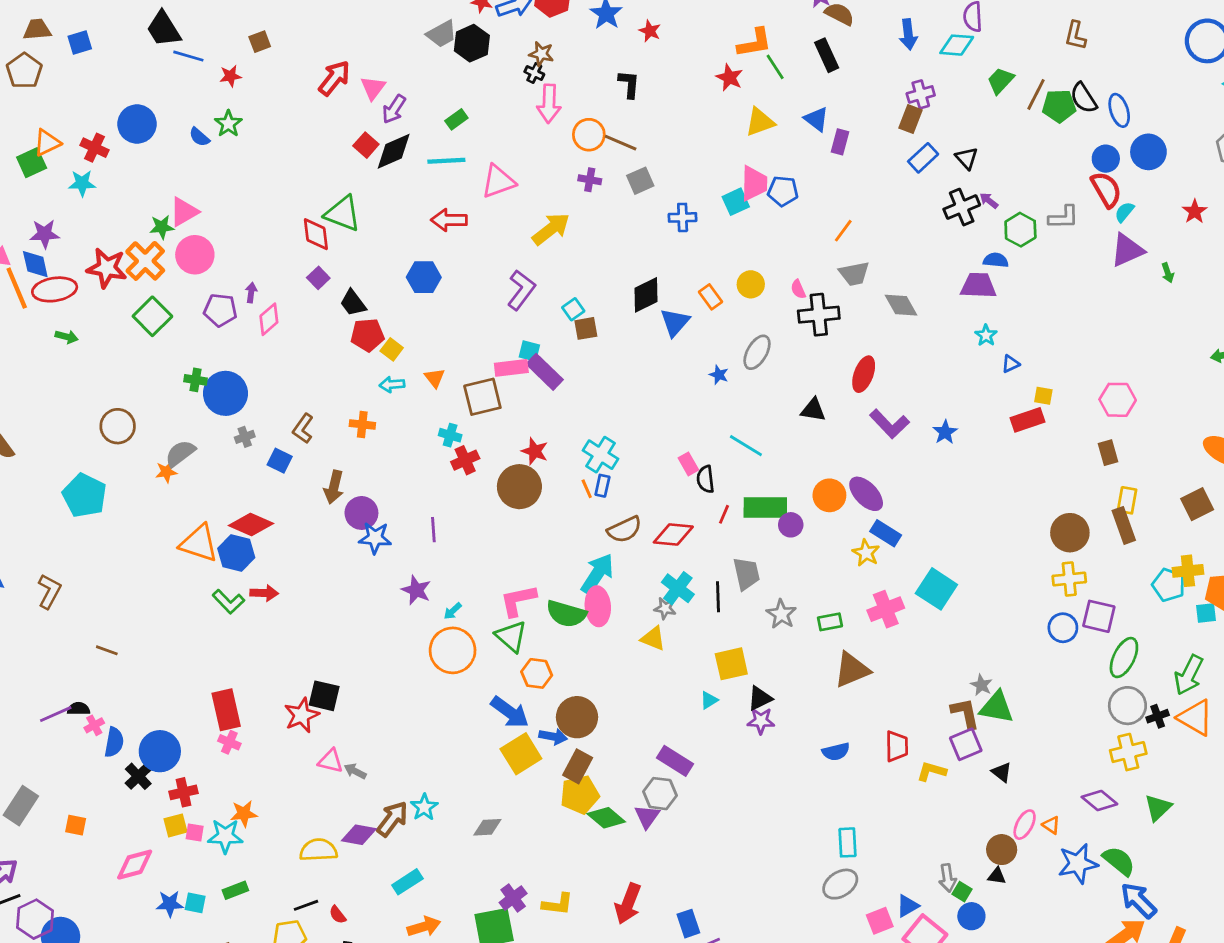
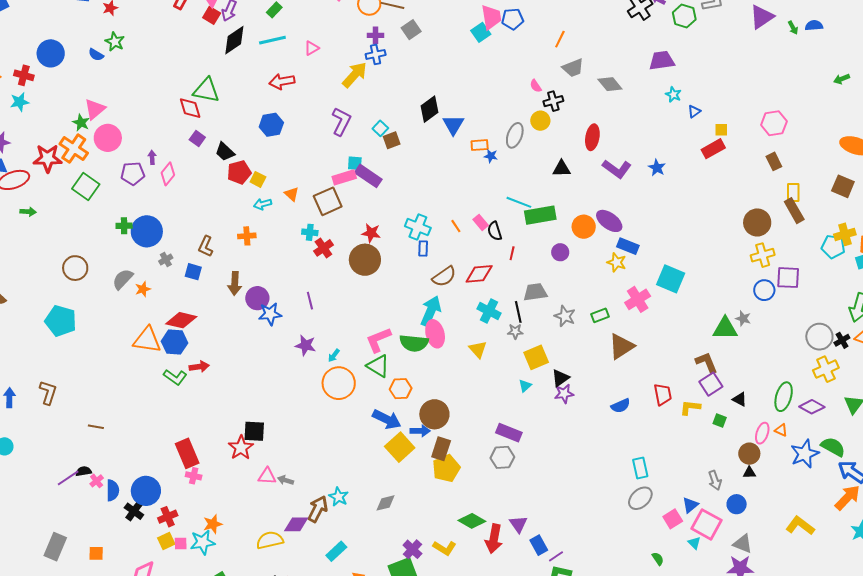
red square: (366, 145) -> (212, 15), moved
pink triangle: (498, 181) -> (312, 48), size x0.6
blue cross: (683, 217) -> (376, 54), moved
green star: (162, 227) -> (81, 123), turned -30
blue semicircle: (996, 260) -> (814, 25), moved
yellow circle: (751, 284) -> (540, 121), moved
orange rectangle: (710, 297) -> (480, 145), moved, turned -48
black cross: (819, 315) -> (553, 101), size x0.7
orange star: (166, 472) -> (143, 289), moved
orange line: (587, 489) -> (456, 226), moved
brown square: (1197, 504) -> (843, 186), turned -30
green rectangle: (765, 507) -> (540, 215), moved
gray trapezoid: (746, 574) -> (535, 292), turned -75
gray star: (665, 608) -> (515, 331), moved
yellow triangle: (653, 638) -> (478, 349), turned 36
green ellipse: (1124, 658) -> (784, 397), moved
gray star: (981, 685) -> (743, 318), moved
green triangle: (997, 707) -> (725, 328), moved
purple triangle: (647, 816) -> (518, 524), moved
green diamond: (606, 818) -> (472, 521), moved
green square: (962, 892) -> (720, 421), moved
yellow L-shape: (558, 904) -> (445, 548), turned 35

